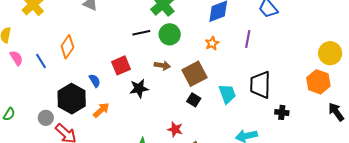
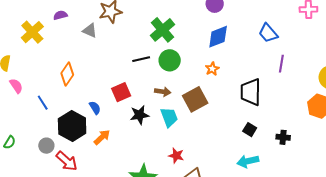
purple line: (248, 39) -> (281, 64), moved
blue line: (41, 61) -> (43, 103), moved
black trapezoid: (260, 85) -> (251, 92), moved
cyan trapezoid: (227, 94) -> (169, 117), moved
black square: (194, 100) -> (250, 130), moved

